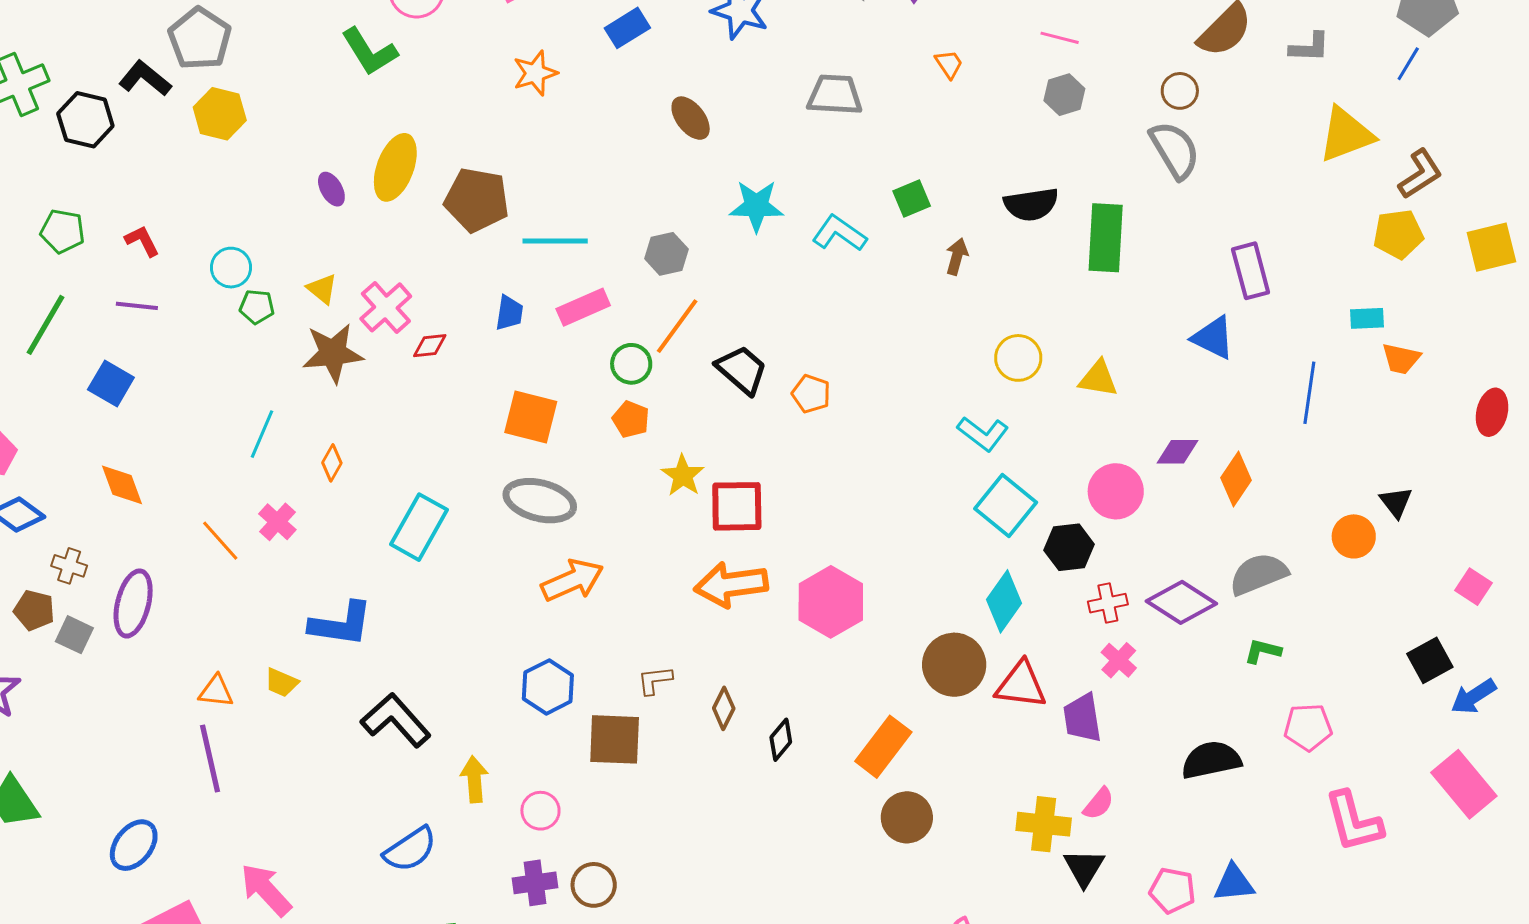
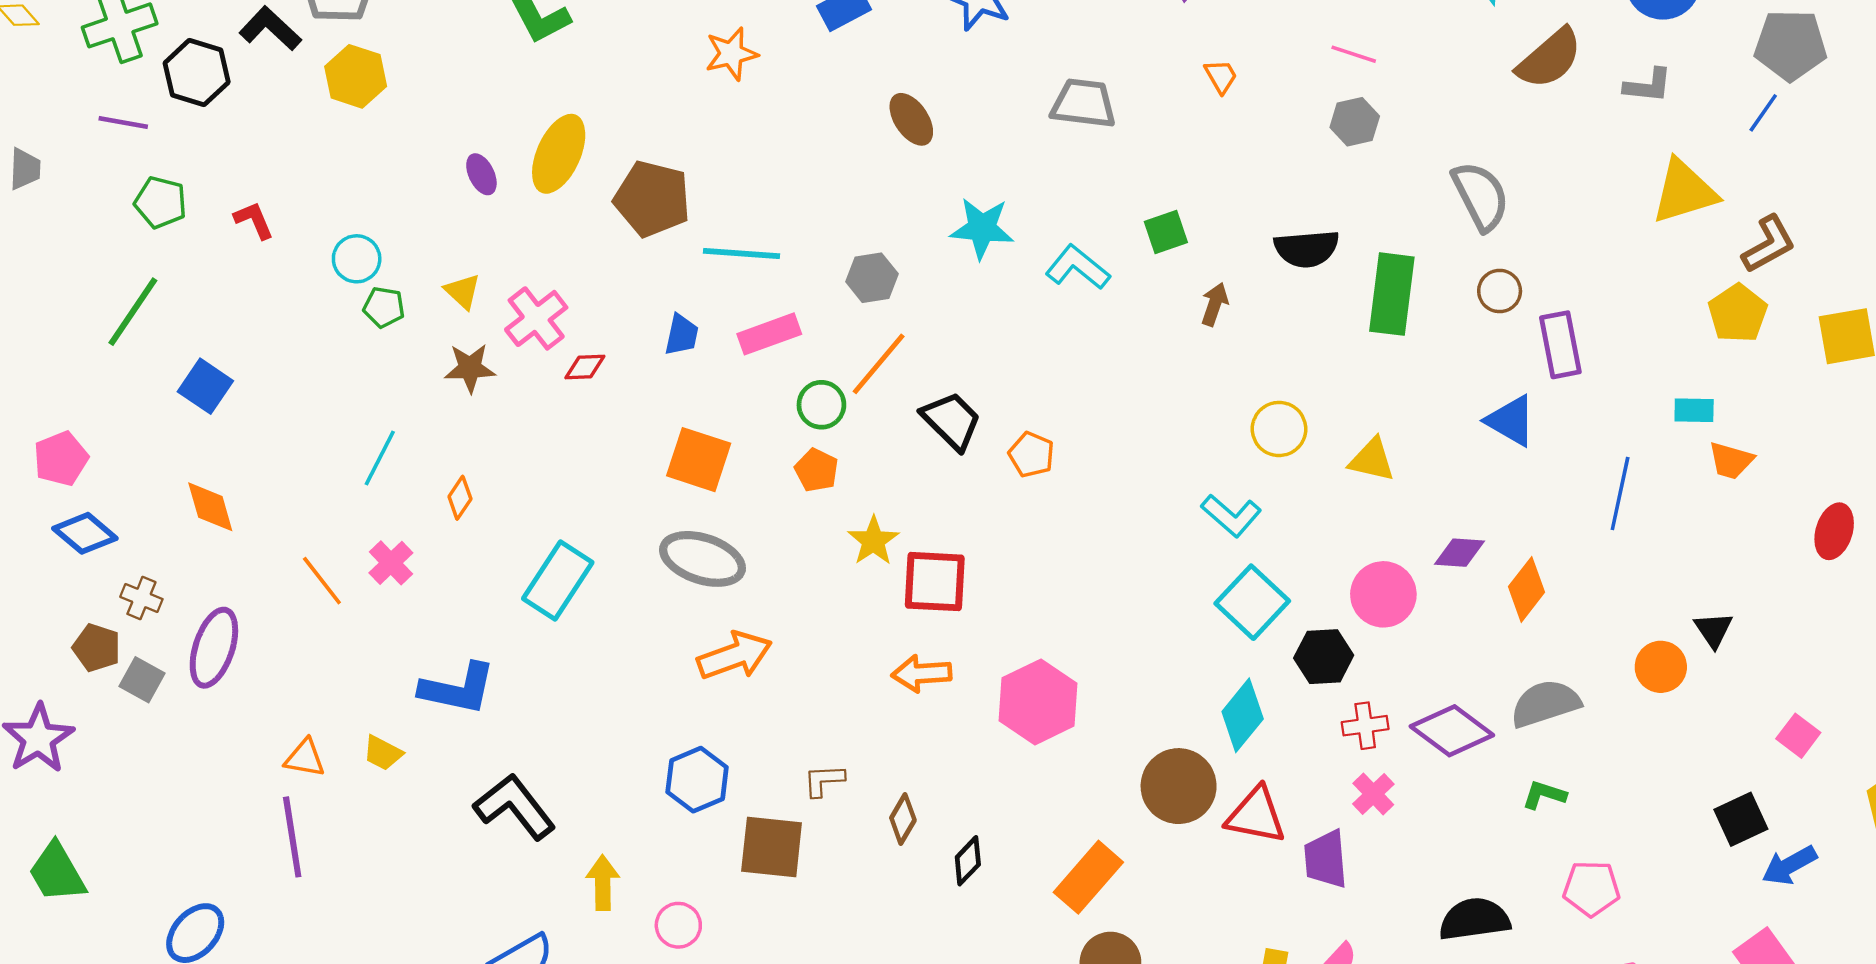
brown circle: (1180, 91) -> (1500, 291), moved
yellow pentagon: (1398, 234) -> (1738, 313), turned -30
purple line: (137, 306) -> (123, 122), moved
brown star: (333, 353) -> (470, 368), size x0.7
orange arrow: (731, 585) -> (922, 673), size x0.7

